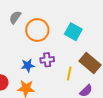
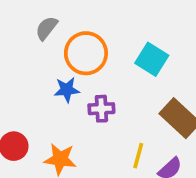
blue star: (28, 65) -> (67, 90), moved
yellow line: (69, 73) -> (138, 156), moved

